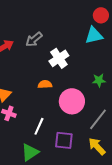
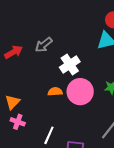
pink circle: (72, 101) -> (80, 92), moved

